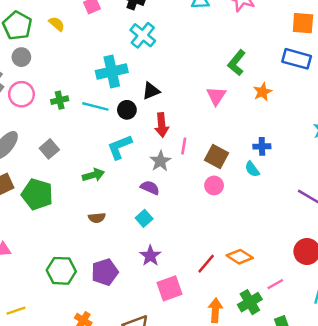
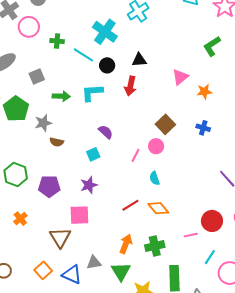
green L-shape: (237, 63) -> (212, 46), moved
cyan cross: (112, 72) -> (105, 32), turned 30
black triangle: (151, 91) -> (139, 60), moved
orange star: (263, 92) -> (204, 92), moved
pink line: (184, 146) -> (136, 155), moved
gray star: (160, 161) -> (43, 123), moved
cyan semicircle: (252, 169) -> (154, 178), moved
green arrow: (93, 175) -> (61, 96), moved
pink line: (275, 284) -> (191, 235), moved
pink square: (169, 288) -> (79, 215), moved

